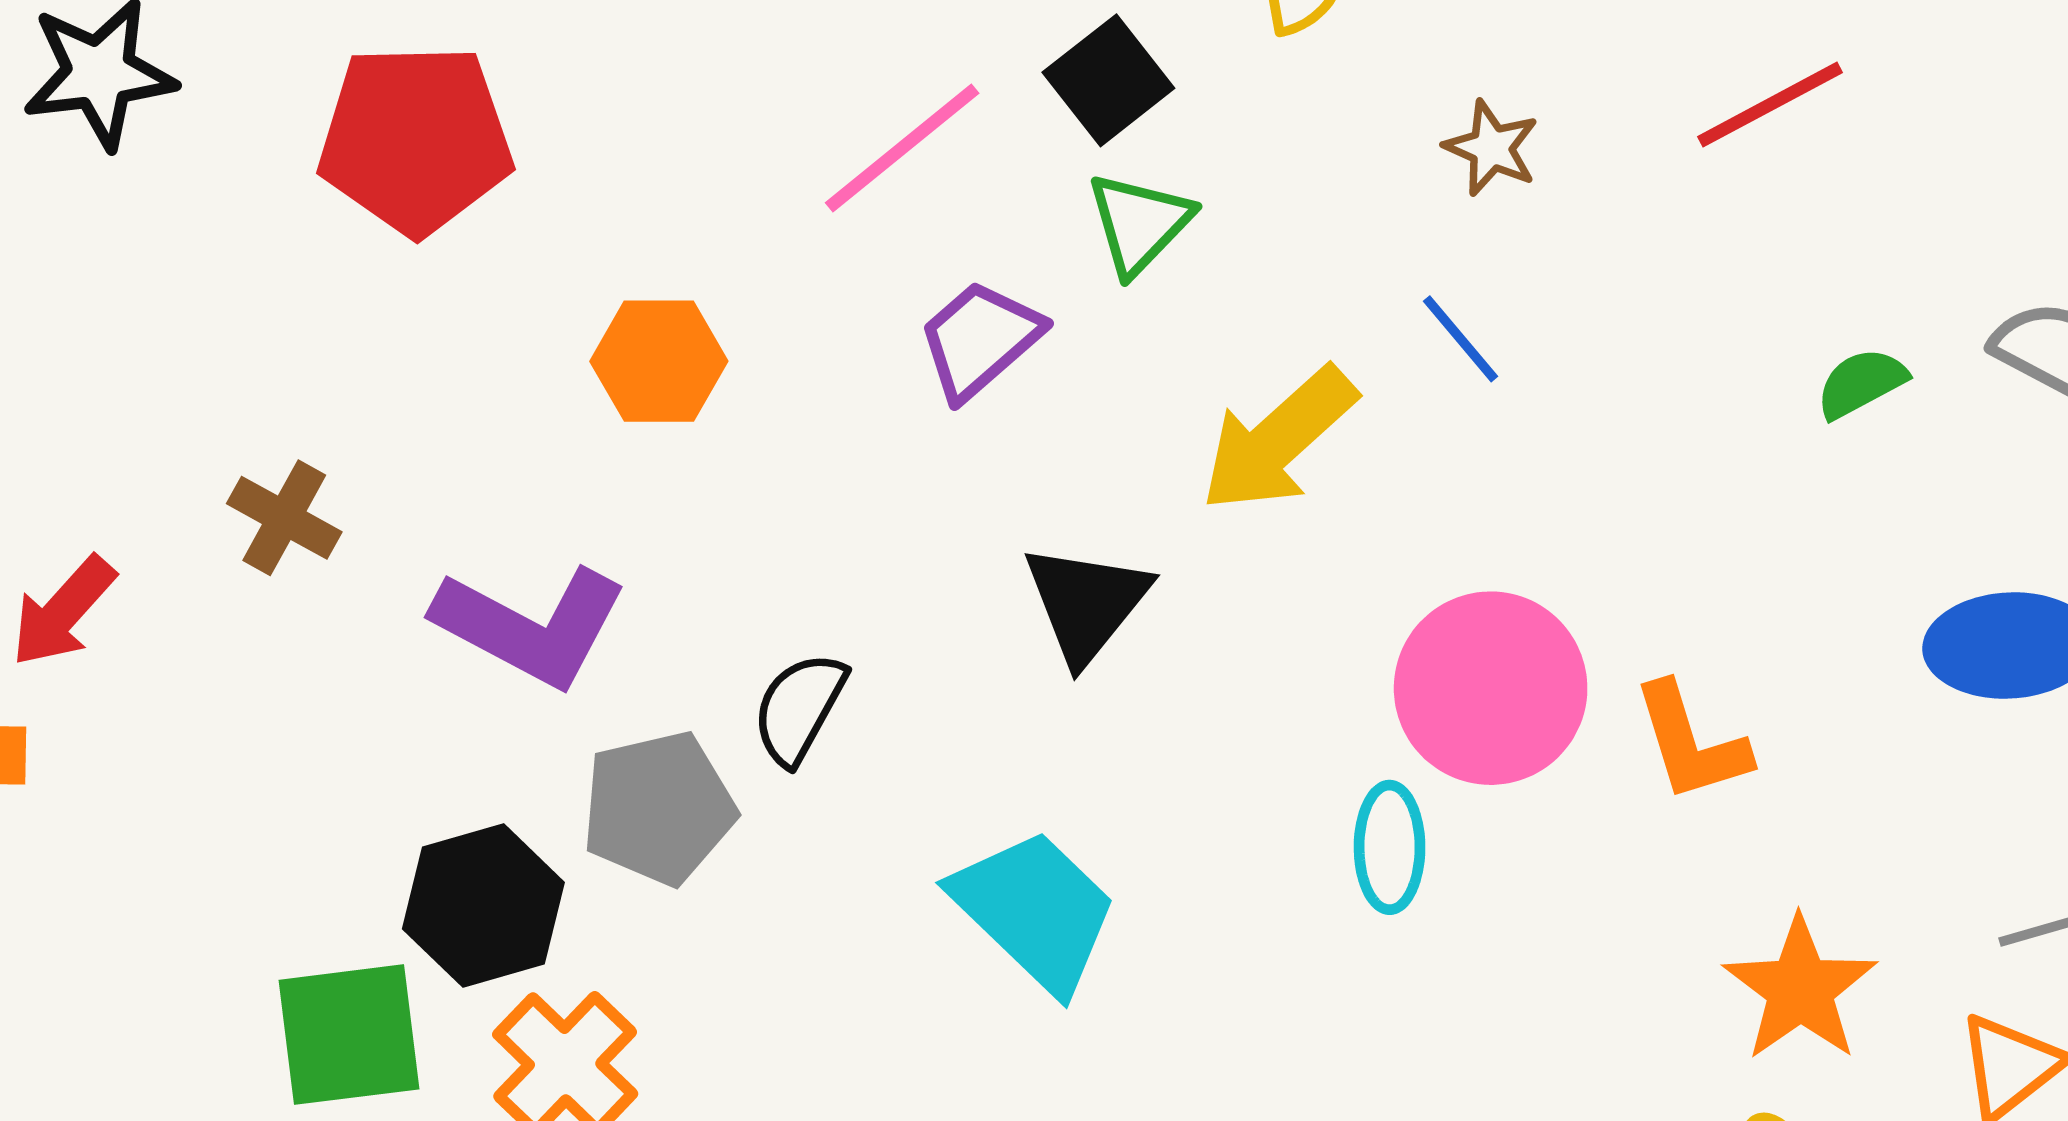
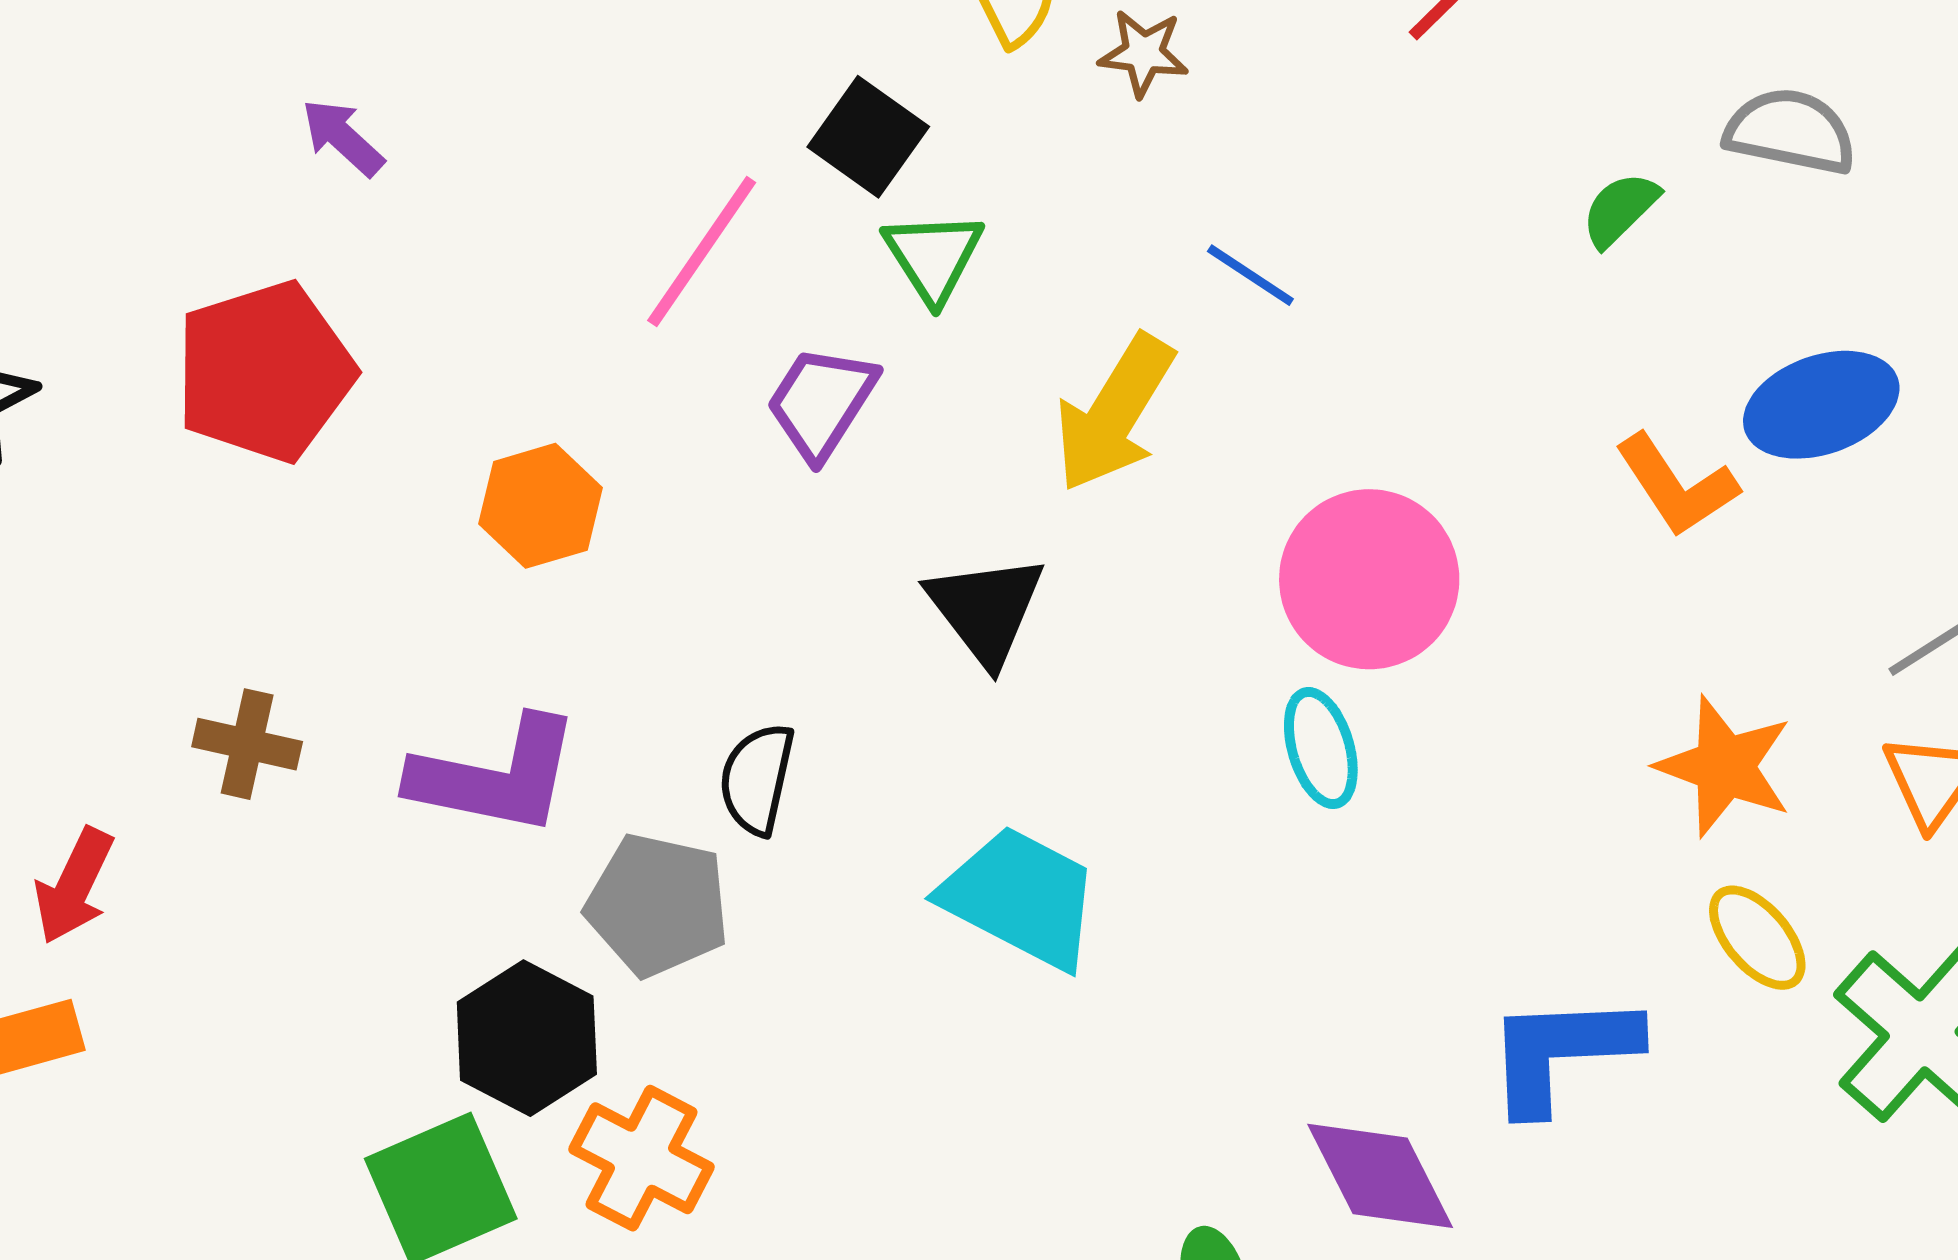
brown star: (1491, 148) -> (1144, 53), moved
orange L-shape: (1691, 742) -> (1677, 485), moved
gray pentagon: (659, 808) -> (658, 905), turned -30

